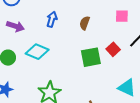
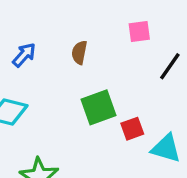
blue arrow: (52, 19) -> (24, 55), turned 35
red square: (113, 49) -> (132, 129), moved, turned 32

